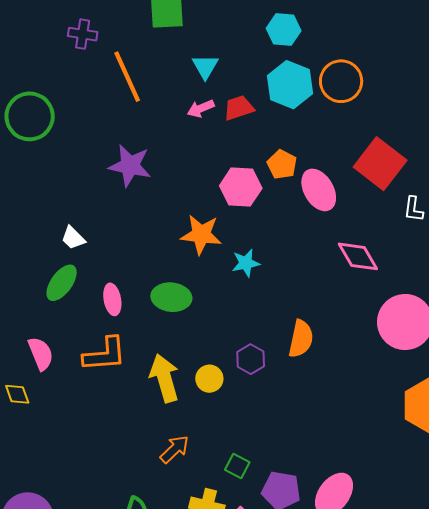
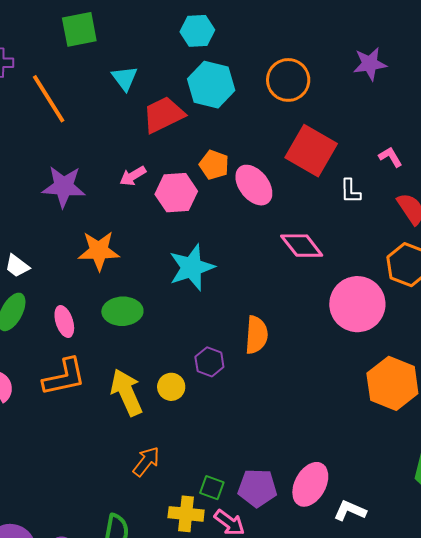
orange circle: (341, 81) -> (288, 80), moved
pink arrow: (201, 108) -> (133, 176), moved
red trapezoid: (239, 108) -> (163, 115), size x1.4
orange star: (201, 235) -> (99, 251), moved
cyan star: (246, 263) -> (192, 267), size x1.6
green square: (237, 466) -> (212, 488), moved

